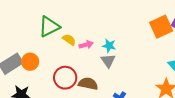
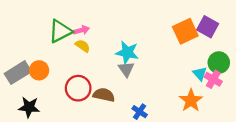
pink arrow: (86, 45) -> (81, 30), moved
cyan star: (109, 46) -> (127, 52), size x1.5

